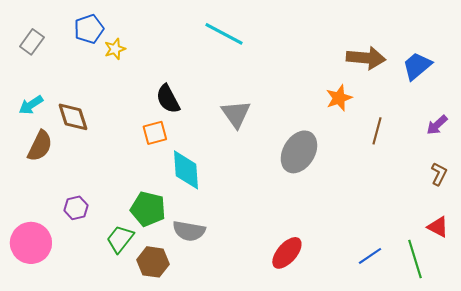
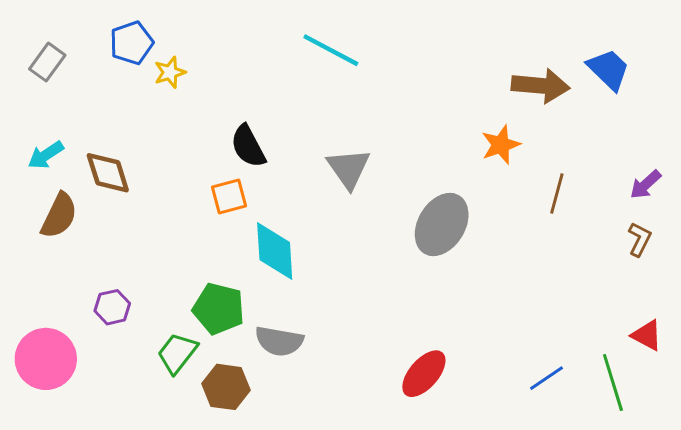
blue trapezoid: (417, 66) -> (609, 69), moved, turned 84
brown L-shape: (439, 174) -> (640, 239), moved

